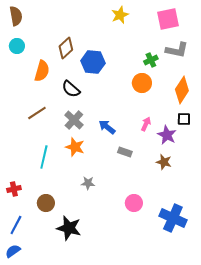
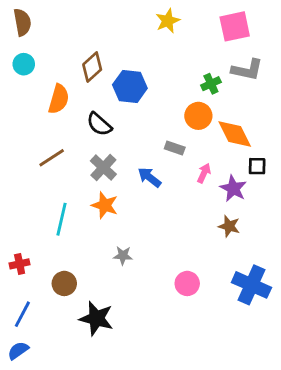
orange diamond: (182, 90) -> (235, 134), moved, turned -60
gray rectangle: (125, 152) -> (175, 148), moved
blue cross: (173, 218) -> (251, 285), moved

